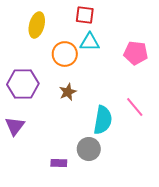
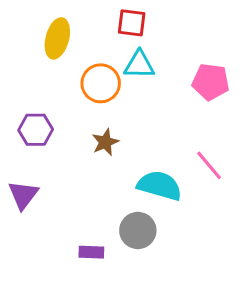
purple hexagon: (23, 84) -> (36, 130), size x0.7
cyan semicircle: (103, 120) -> (160, 186), turned -84

